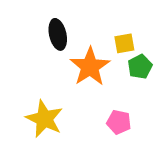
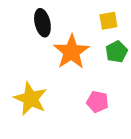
yellow square: (124, 43) -> (108, 21), moved

